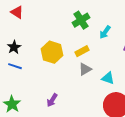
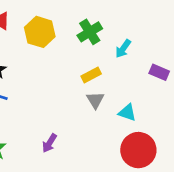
yellow hexagon: (52, 52) -> (40, 32), moved
gray triangle: (85, 69) -> (95, 100), turned -32

